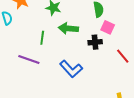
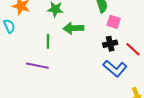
black cross: (95, 42) -> (110, 44), moved
blue L-shape: (71, 69) -> (115, 68), moved

